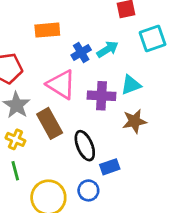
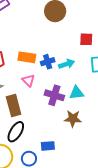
orange rectangle: (47, 30) -> (27, 57), moved
pink triangle: (61, 84) -> (28, 80), size x0.6
black ellipse: (85, 146) -> (16, 132), moved, turned 40

